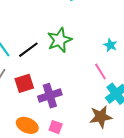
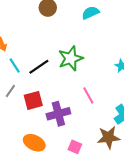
pink line: (100, 71) -> (88, 95), moved
pink square: (56, 127) -> (75, 147), moved

